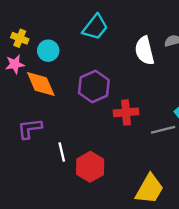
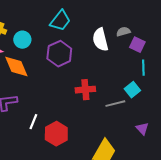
purple hexagon: (94, 86) -> (59, 54), moved
white line: (62, 152) -> (33, 122), turned 35

